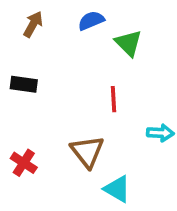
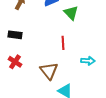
red cross: (24, 163) -> (15, 62), moved

